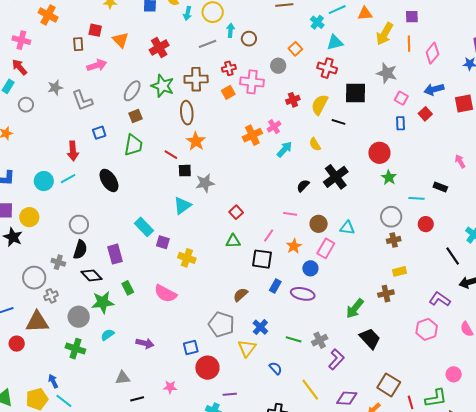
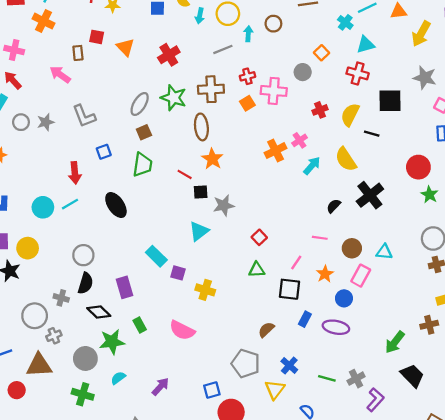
brown circle: (249, 39) -> (273, 24), moved
pink arrow: (97, 65) -> (60, 75), moved, turned -126
gray star: (55, 88) -> (46, 122), moved
yellow semicircle: (315, 144) -> (346, 159), size x1.6
purple arrow: (145, 343) -> (160, 387), turned -60

